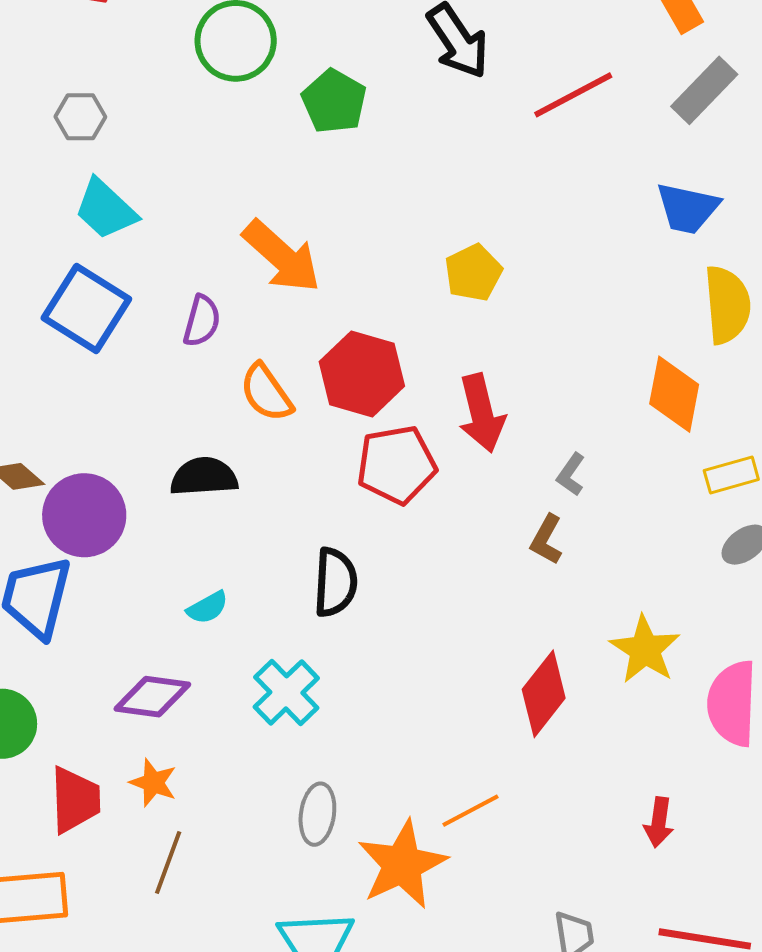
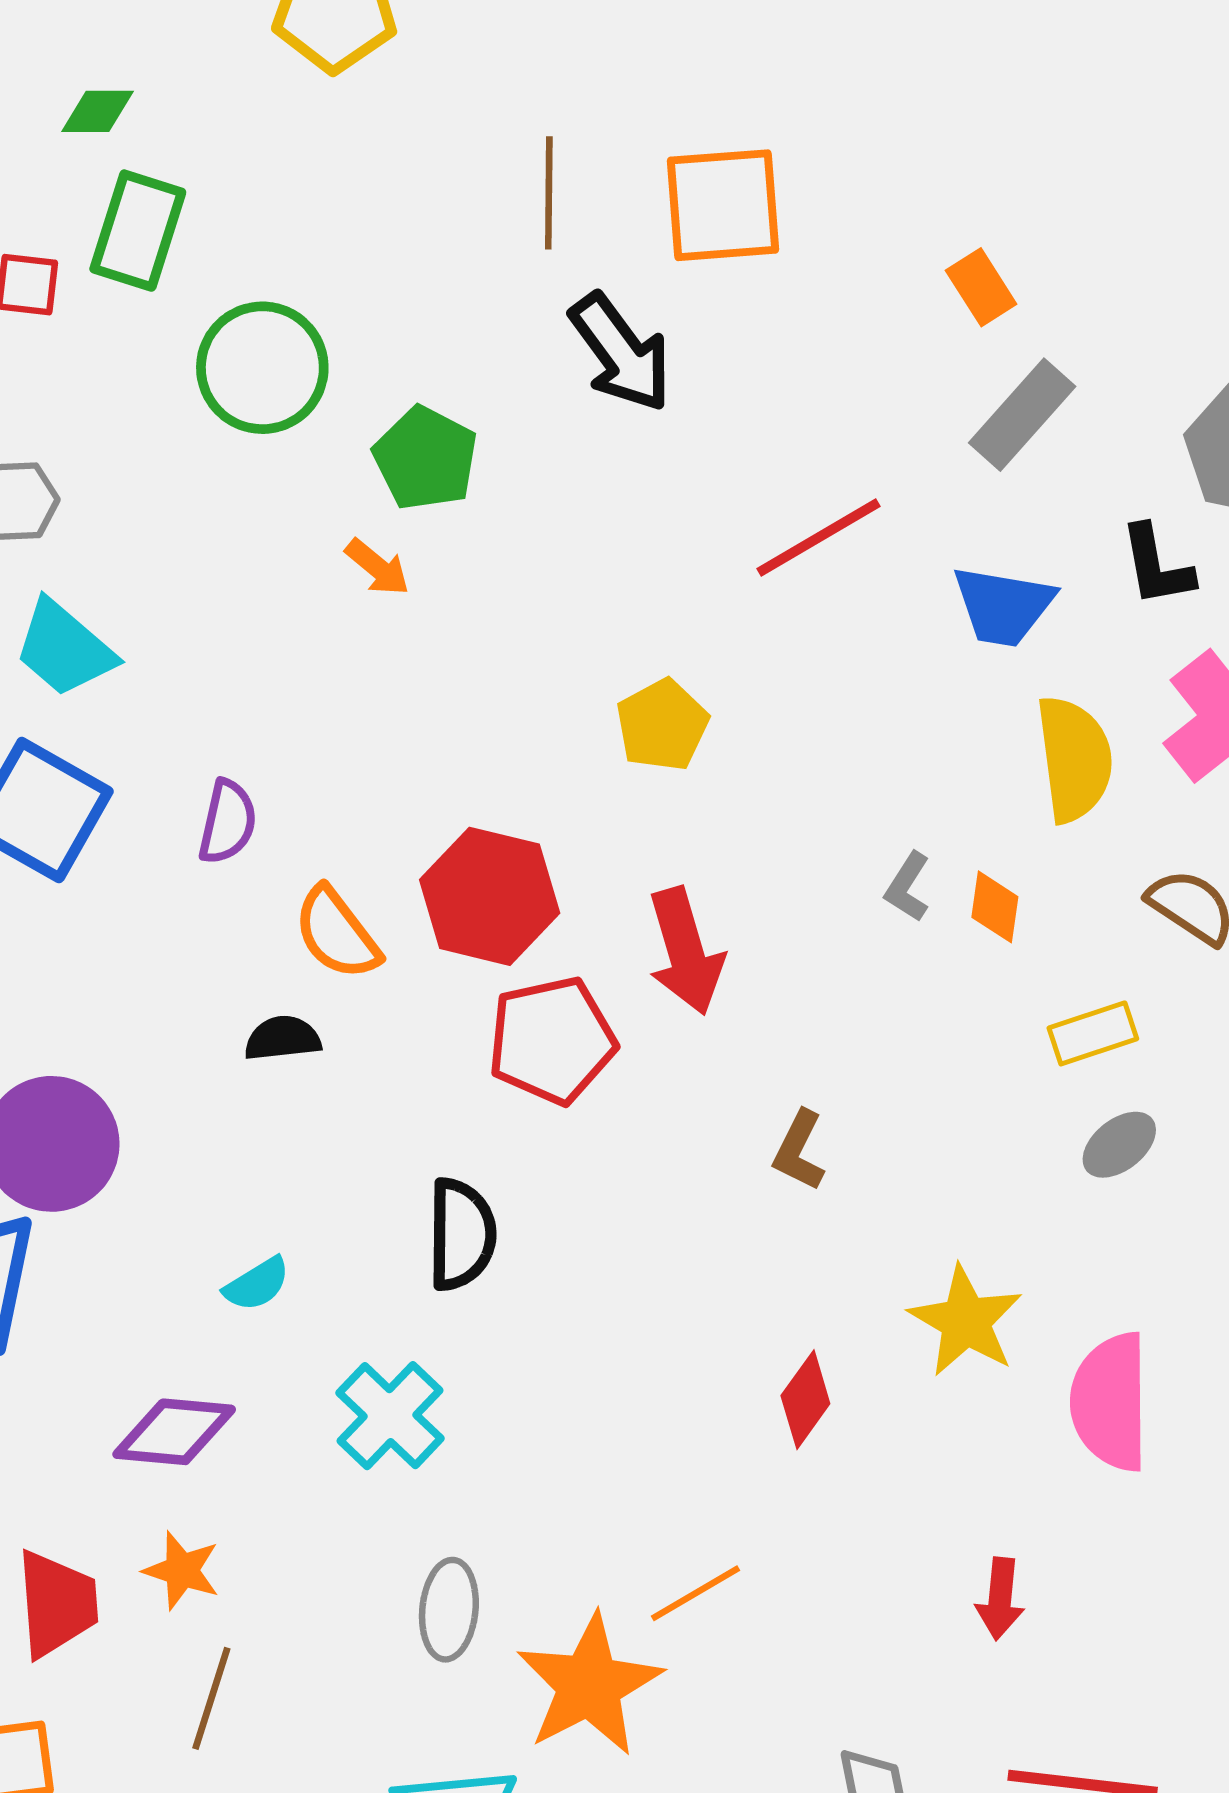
red line: (573, 95) -> (819, 537), moved
orange arrow: (282, 256) -> (377, 567), moved, size x0.5
orange diamond: (674, 394) -> (995, 907), size x0.6
gray L-shape: (571, 474) -> (908, 887), moved
black semicircle: (204, 477) -> (283, 1038), moved, size x0.7
red diamond: (544, 694) -> (805, 1400), size x0.7

